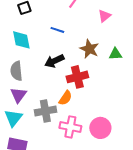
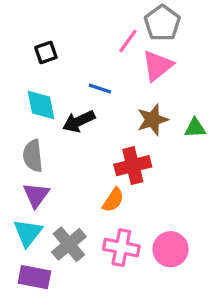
pink triangle: (104, 16) -> (157, 66), moved, size x1.5
brown star: (89, 49) -> (152, 120), turned 30
black arrow: (54, 61) -> (79, 121), moved
gray cross: (45, 111) -> (69, 244), moved, turned -30

